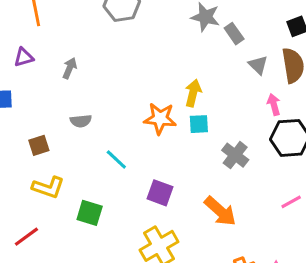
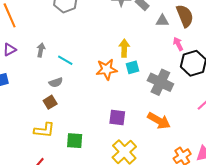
gray triangle: (258, 65) -> (162, 21), turned -32
brown square: (39, 145) -> (50, 102), moved
gray cross: (235, 155) -> (160, 82), size x1.4
cyan line: (116, 159) -> (65, 60), moved

